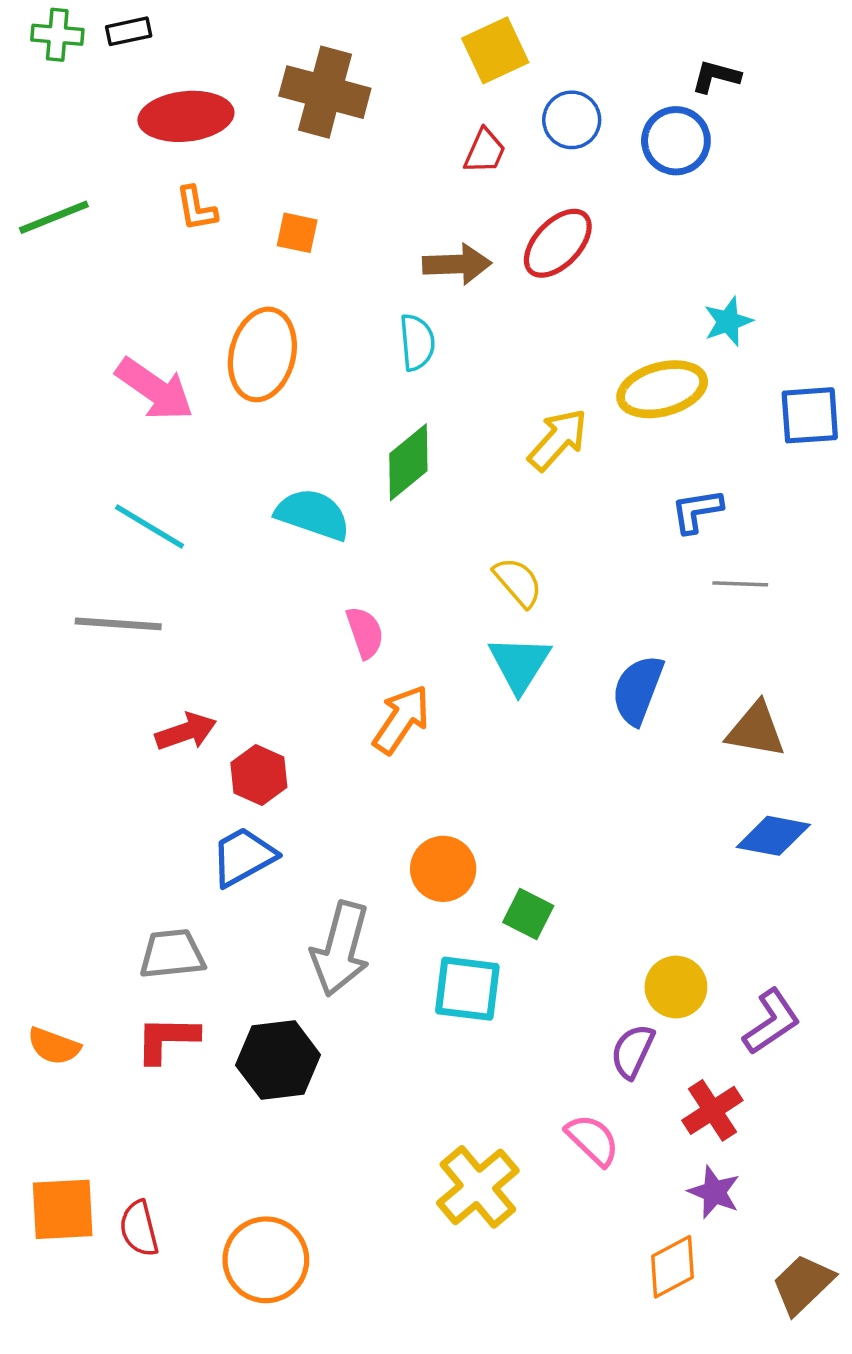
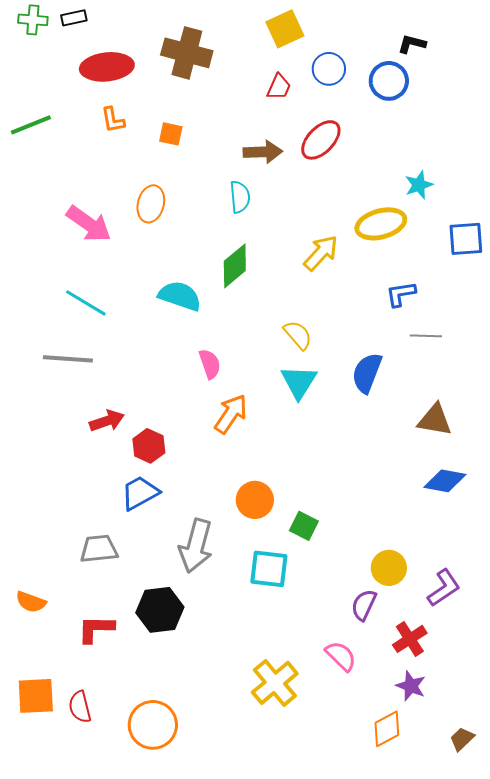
orange ellipse: (262, 354) -> (151, 204), size x0.7
blue semicircle: (638, 690) -> (367, 373), moved
red L-shape: (167, 1039) -> (96, 629), moved
brown trapezoid: (803, 1284) -> (462, 739), size x0.7

